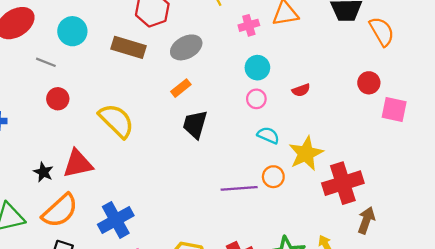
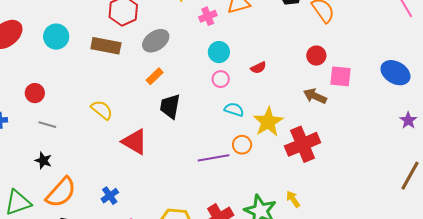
gray line: (46, 62) -> (47, 125), moved
red circle: (58, 99) -> (35, 93), moved
yellow semicircle: (116, 121) -> (102, 110), size x0.7
red triangle: (78, 164) -> (135, 142), moved, turned 48
blue cross: (116, 220) -> (110, 196), size x0.6
brown arrow: (366, 220) -> (315, 96), moved, turned -80

